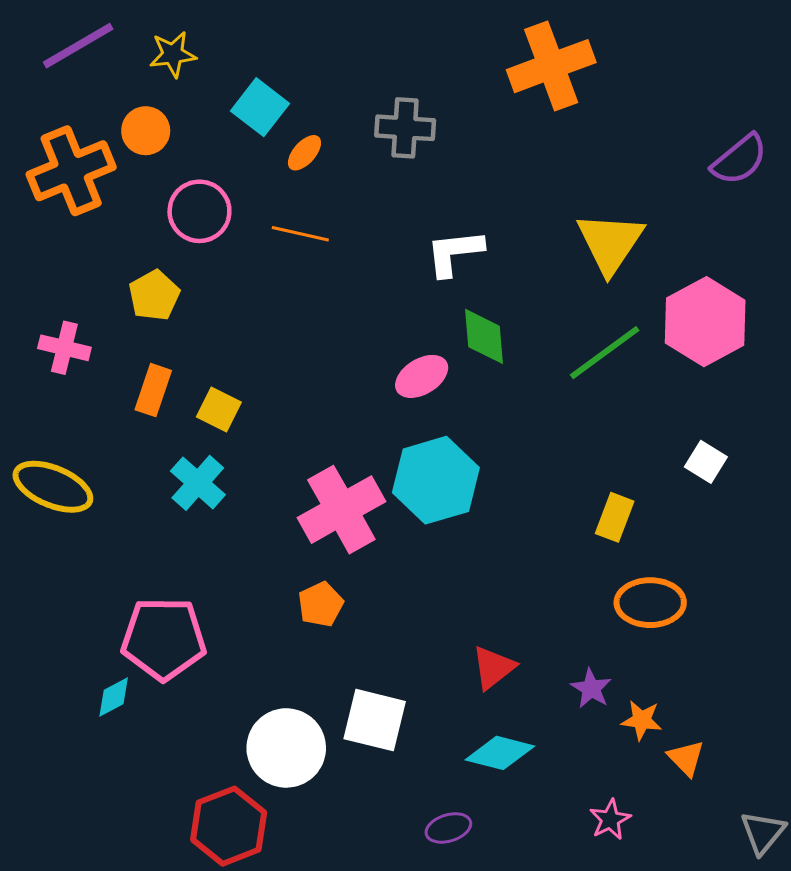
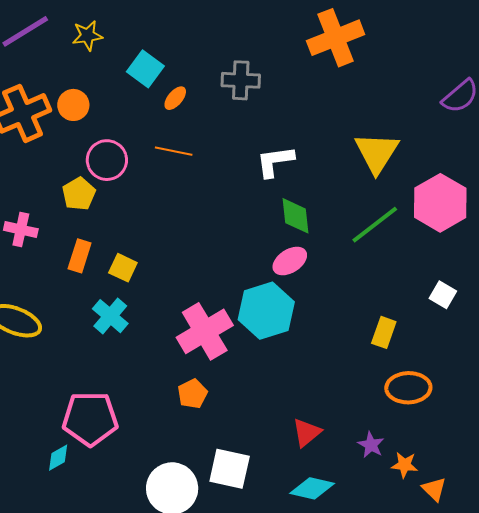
orange circle: (146, 131) -> (73, 105), moved
pink circle: (199, 211) -> (107, 160), moved
pink ellipse: (422, 376) -> (290, 261), moved

